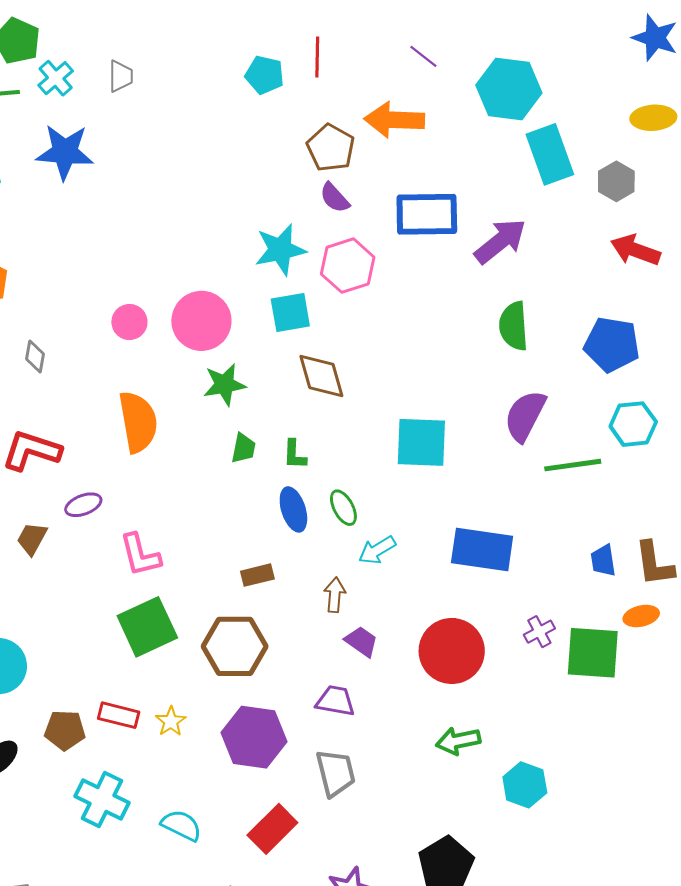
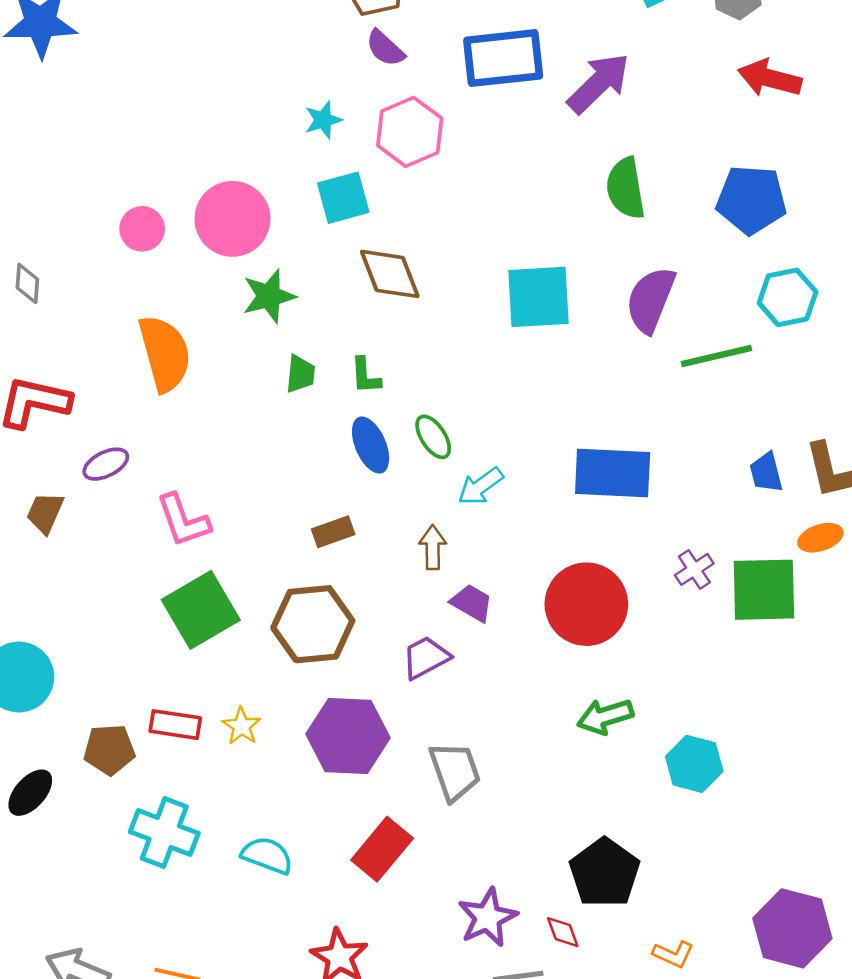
cyan star: (280, 250) -> (323, 120), size x0.6
cyan square: (421, 442) -> (538, 297), moved
purple trapezoid: (335, 701) -> (426, 657), moved, turned -33

